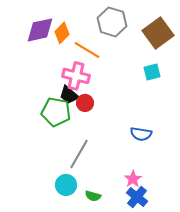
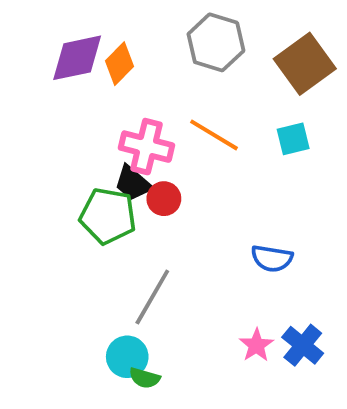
orange line: (87, 50) -> (214, 135), moved
green semicircle: (93, 196) -> (145, 378), moved
blue cross: (137, 197) -> (303, 345), moved

